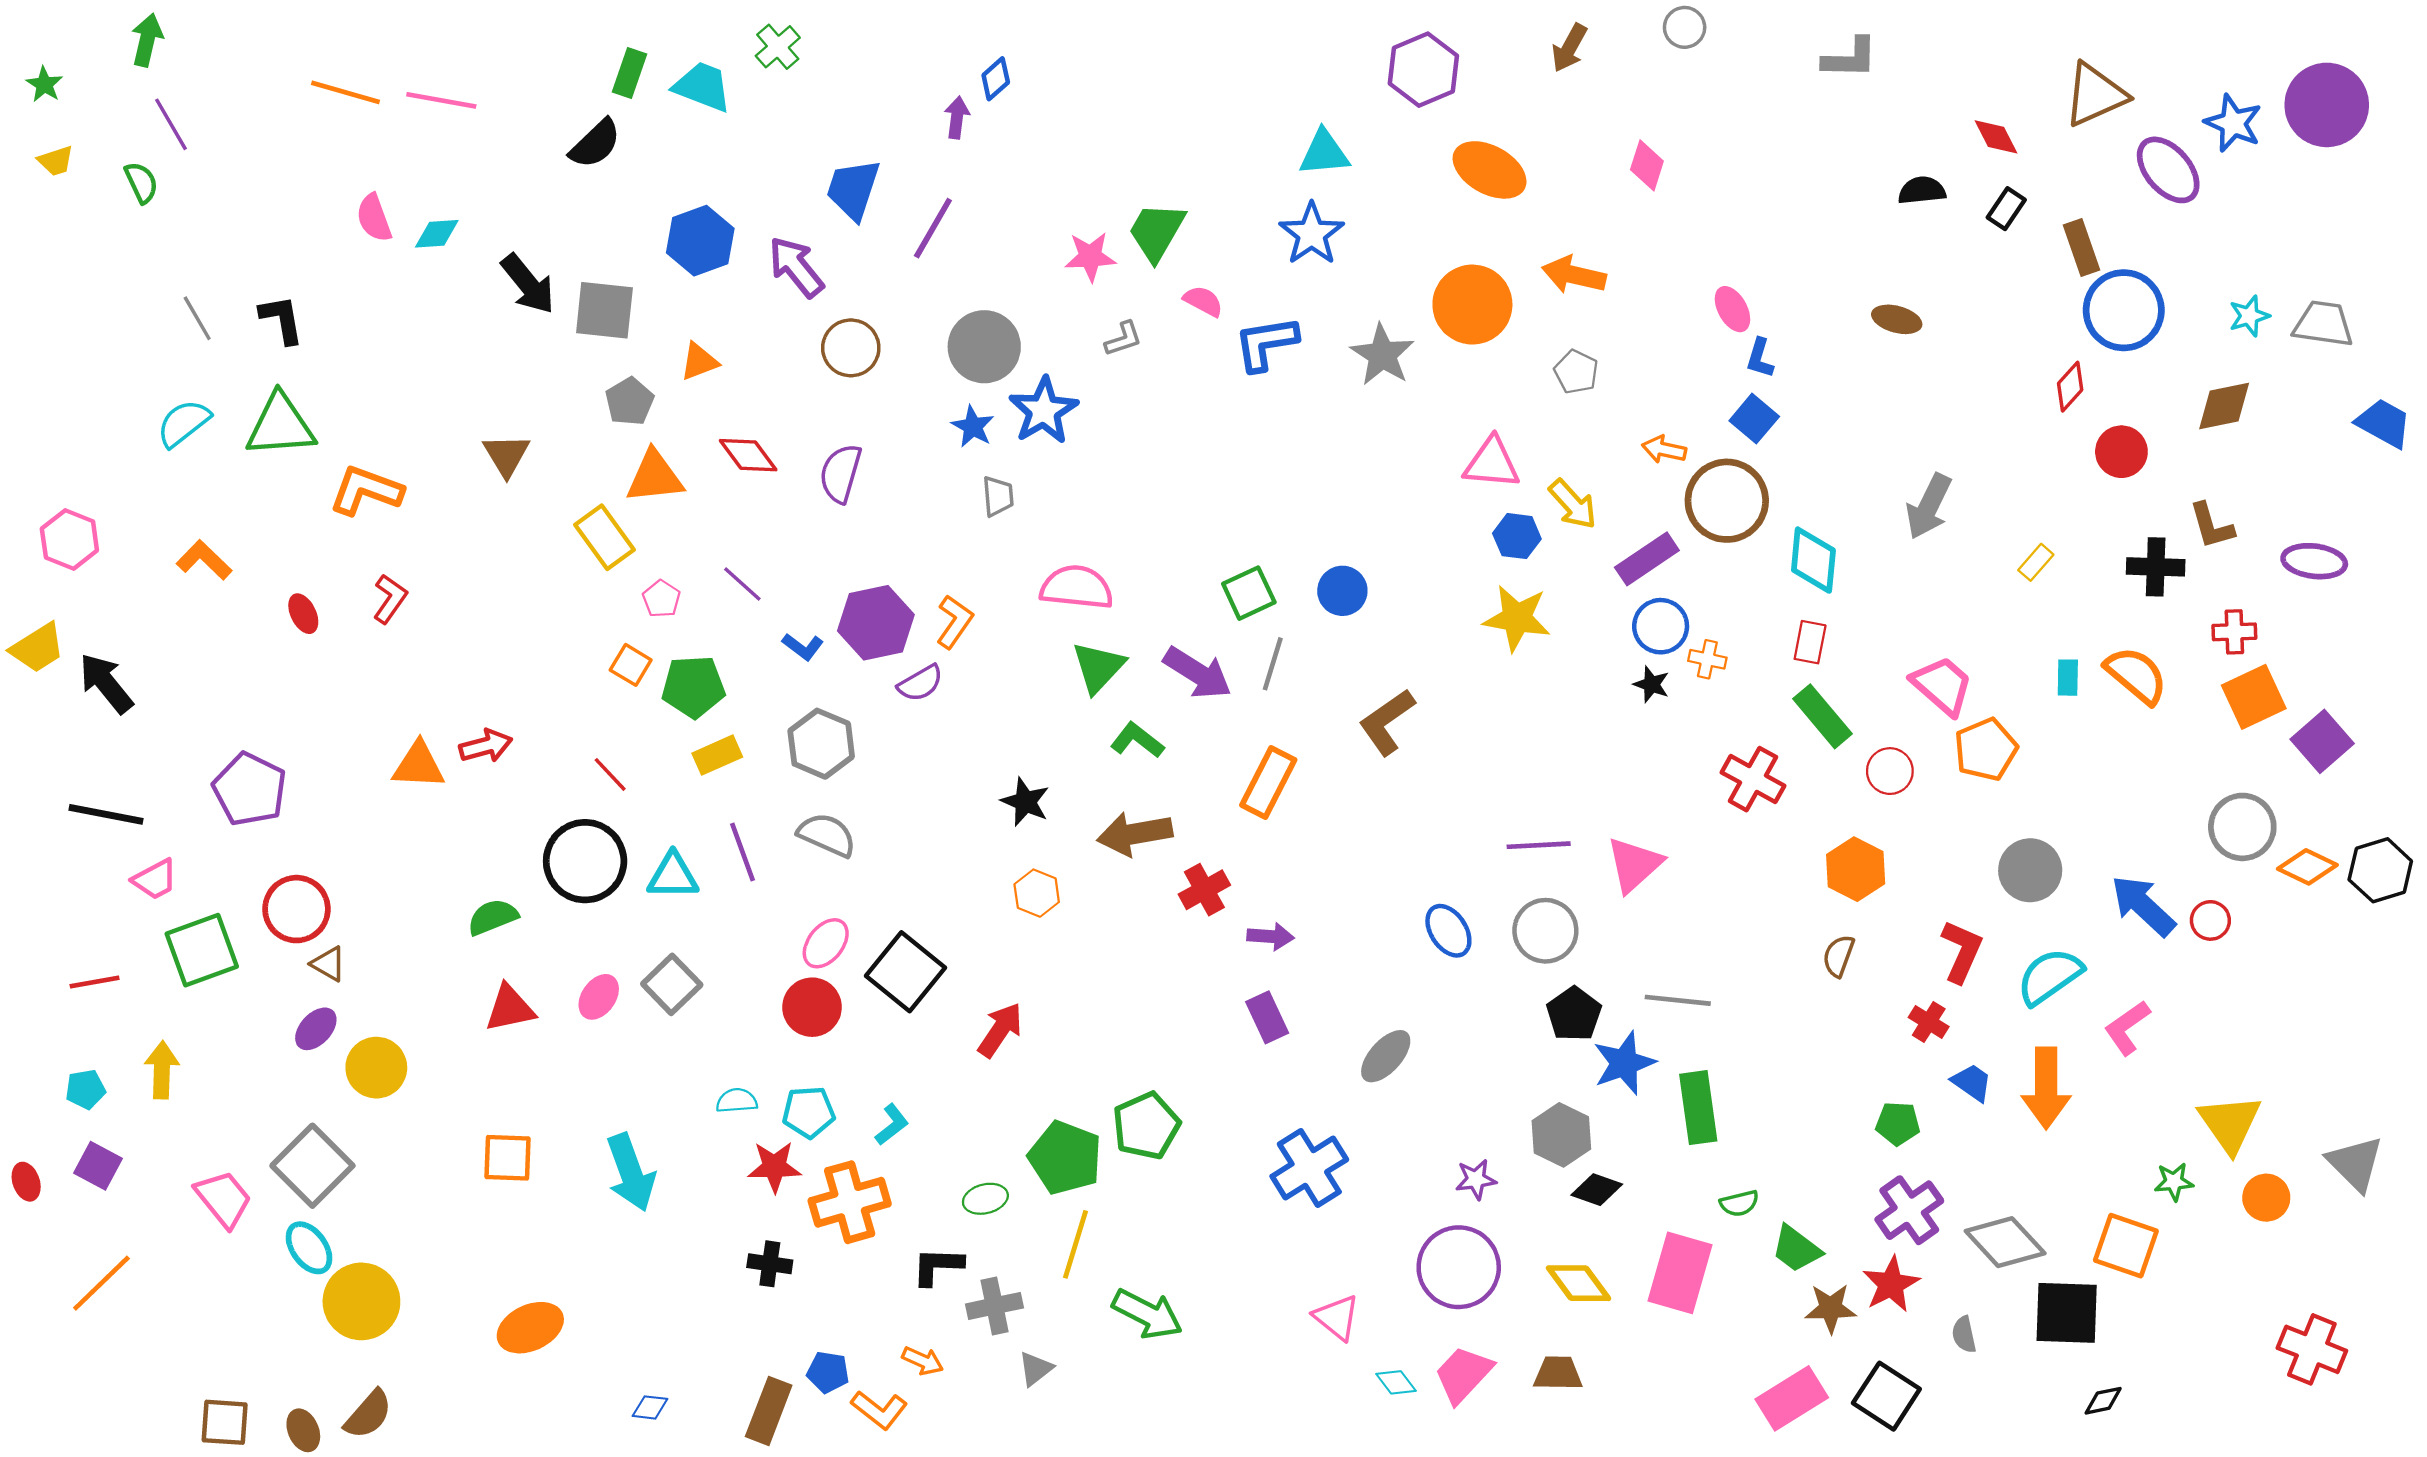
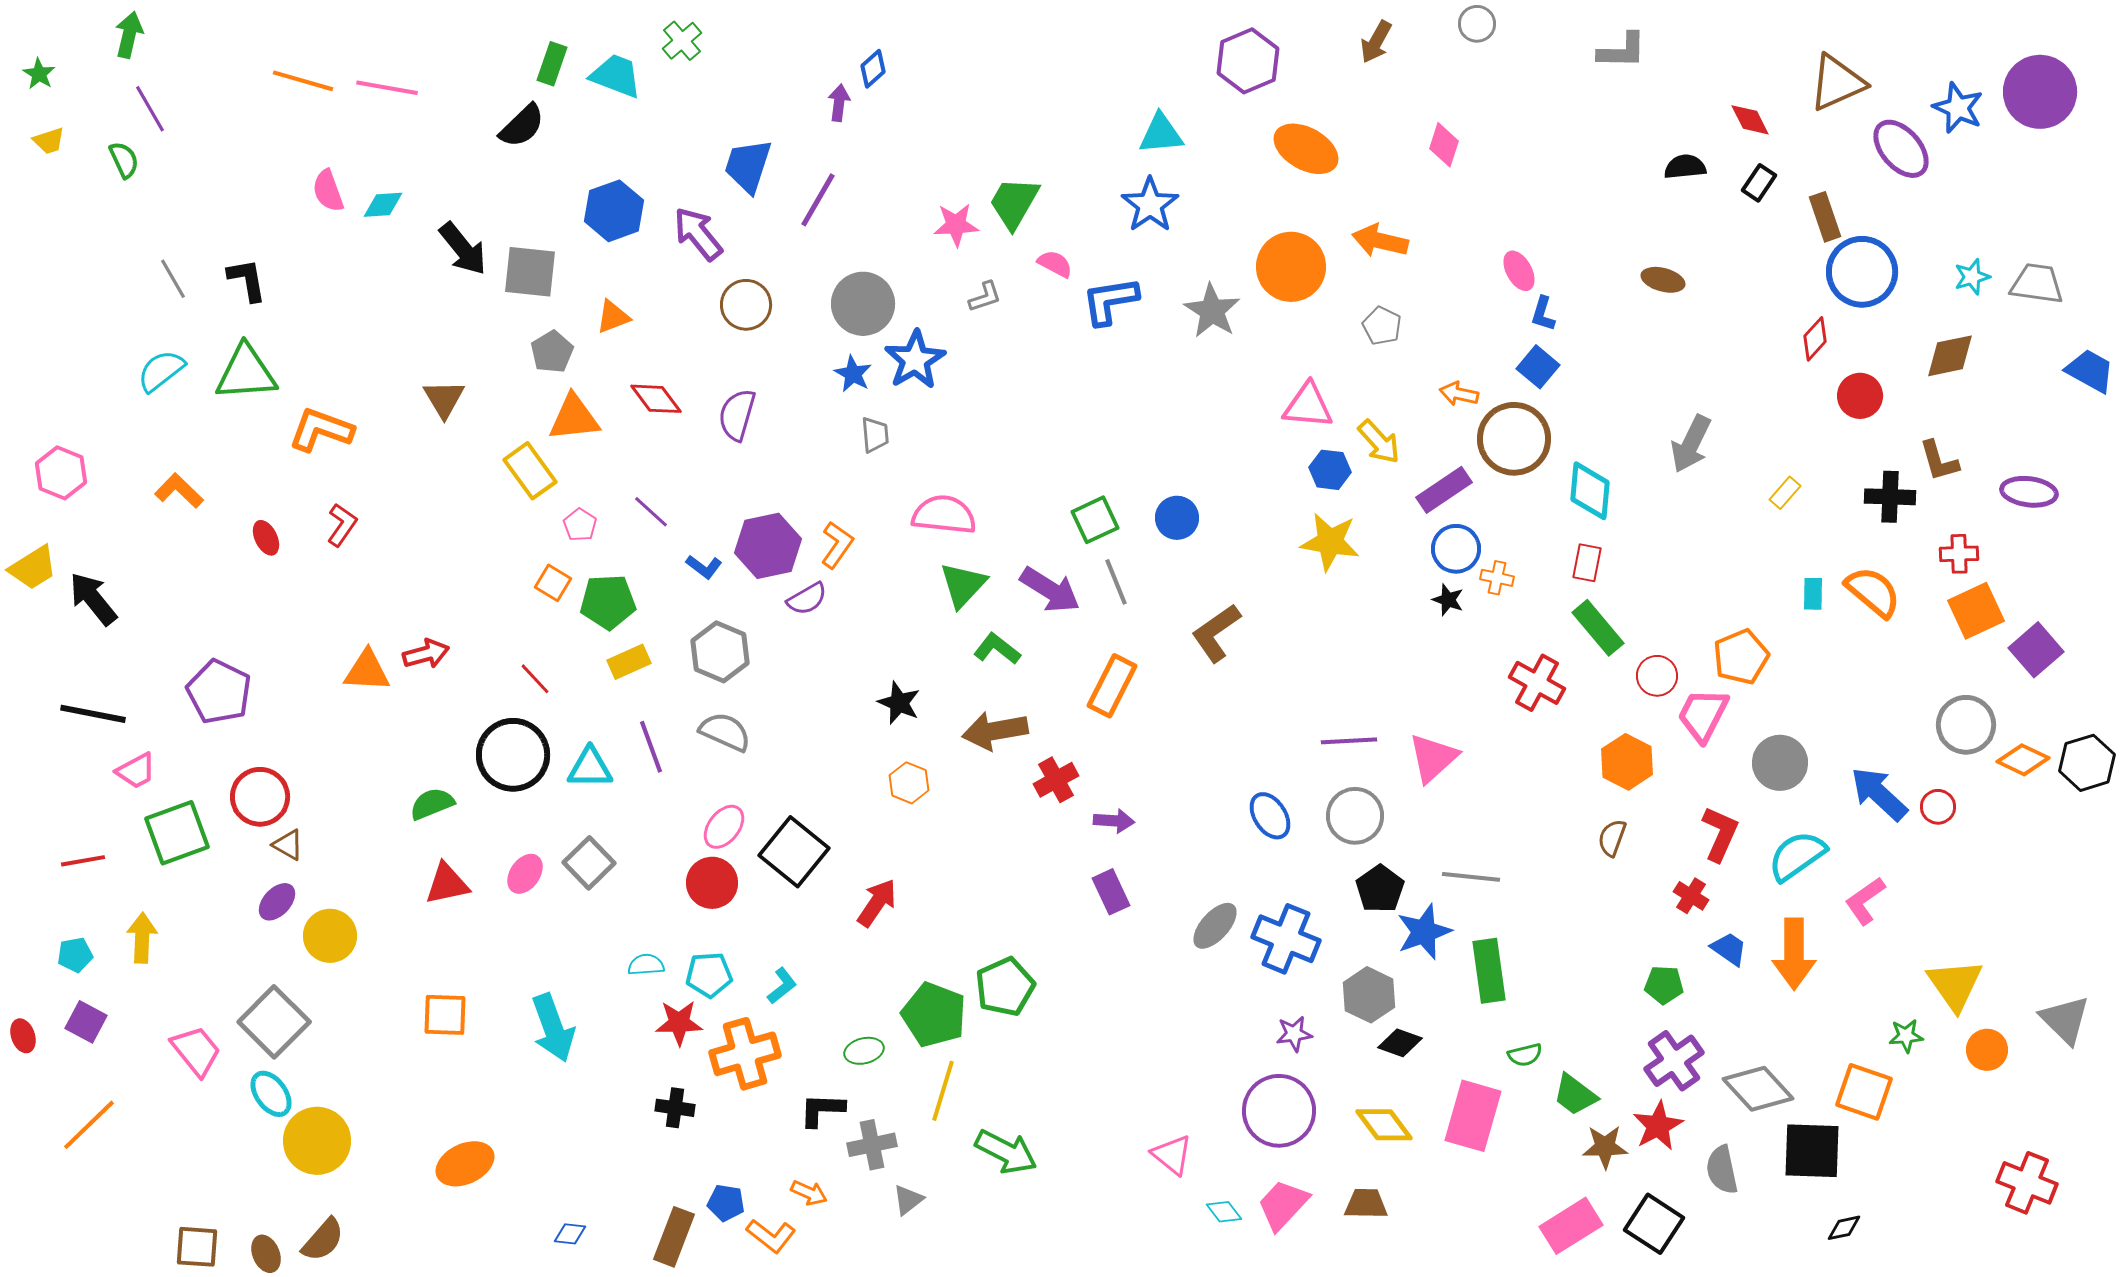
gray line: (1273, 664) -> (1116, 582), turned -39
pink trapezoid: (1942, 685) -> (1703, 715), moved, turned -104
blue cross: (1309, 1168) -> (1286, 939), moved, turned -36
gray semicircle: (1964, 1335) -> (1722, 1170), size x1.5

